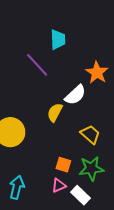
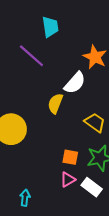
cyan arrow: (17, 187) -> (25, 198), moved, size x0.7

